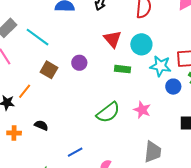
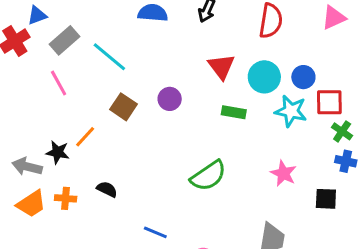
blue circle: (173, 87) -> (303, 77), moved
pink star: (142, 110) -> (283, 173), moved
blue line: (75, 152) -> (155, 232), turned 49

